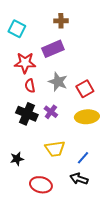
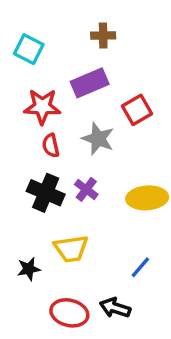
red square: (85, 89) -> (137, 110), moved
yellow trapezoid: (55, 149) -> (71, 249), moved
black arrow: (79, 179) -> (115, 308), moved

